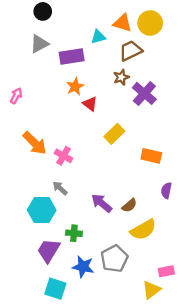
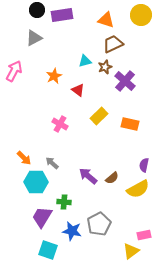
yellow circle: (150, 23) -> (141, 15), moved
cyan triangle: (98, 37) -> (85, 61), moved
purple rectangle: (72, 56) -> (62, 15), moved
orange star: (75, 87) -> (54, 76), moved
pink arrow: (16, 96) -> (14, 71), moved, size x1.5
orange arrow: (35, 143) -> (24, 158), moved, size x0.7
pink cross: (64, 156) -> (60, 124), moved
orange rectangle: (151, 156) -> (130, 124), moved
yellow semicircle: (143, 230) -> (138, 189), moved

